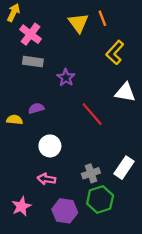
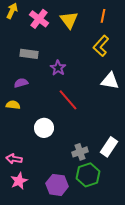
orange line: (102, 18) -> (103, 16), moved, turned 32
pink cross: (31, 34) -> (39, 19), moved
purple semicircle: (36, 108) -> (21, 83), moved
red line: (92, 114) -> (68, 100), moved
pink arrow: (46, 179) -> (14, 159), moved

